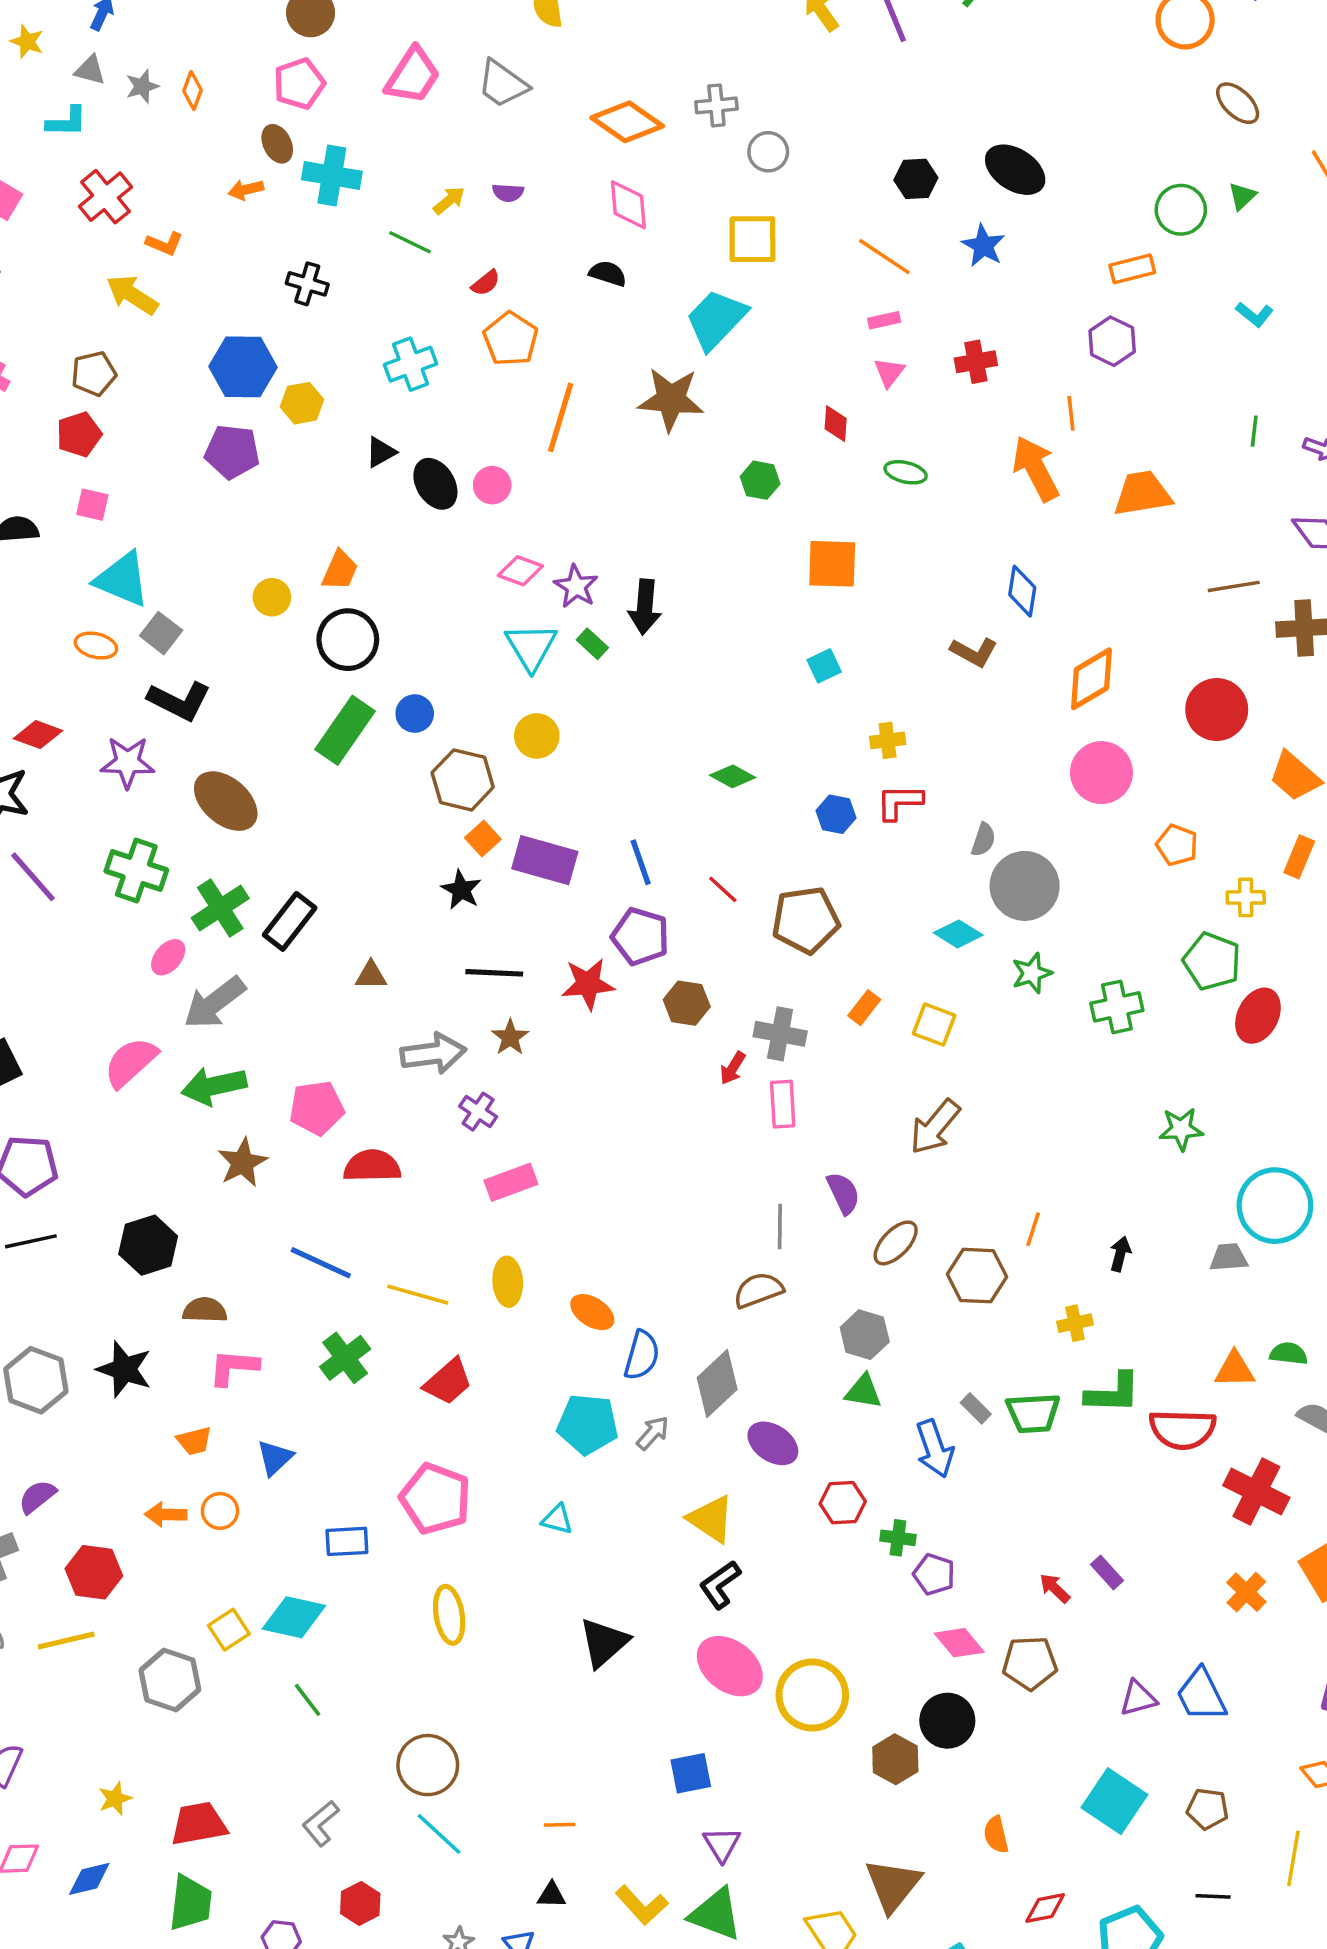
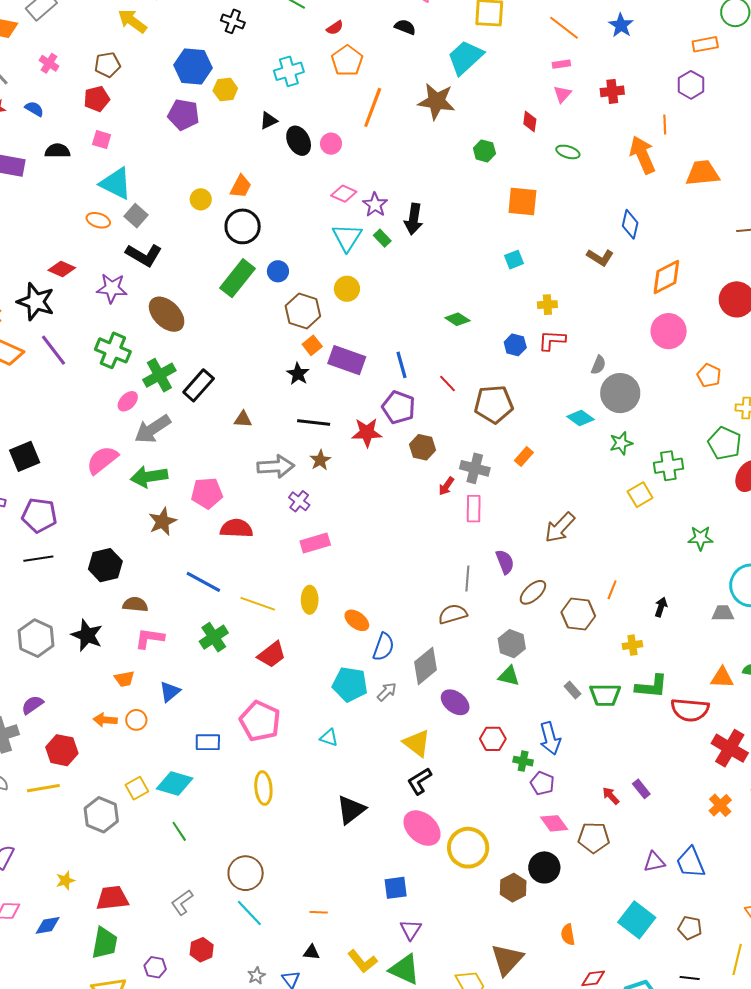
yellow square: (934, 1024) -> (640, 495), moved, turned 35
blue arrow: (935, 1449) -> (550, 738), moved

